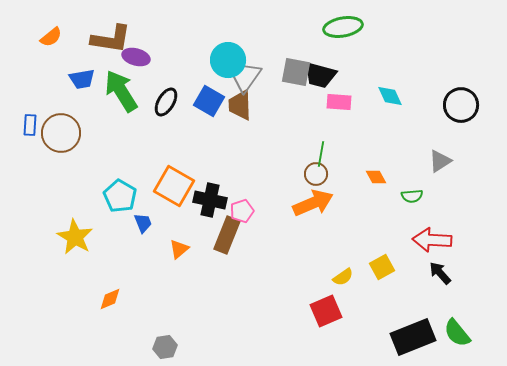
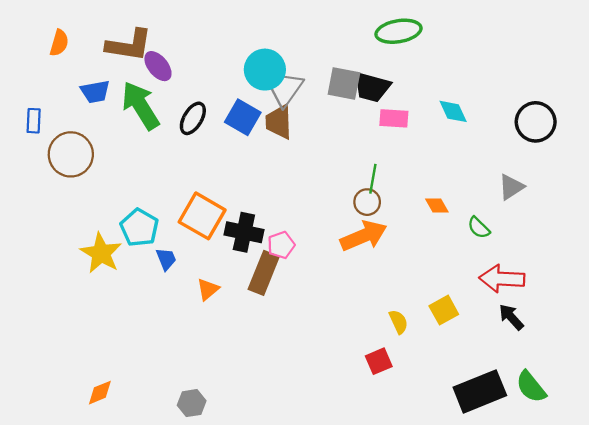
orange semicircle: (51, 37) -> (59, 43), turned -35
purple ellipse: (136, 57) -> (158, 66), turned 36
blue rectangle: (30, 125) -> (34, 121), moved
green semicircle: (412, 196) -> (479, 228), turned 50
yellow star: (75, 237) -> (101, 253), moved
yellow semicircle: (343, 277) -> (398, 322), turned -80
orange diamond: (110, 299) -> (100, 393), moved
red square: (326, 311) -> (379, 361), size x0.7

